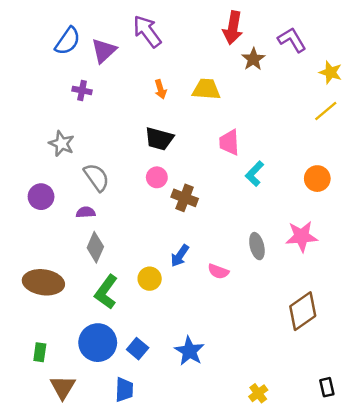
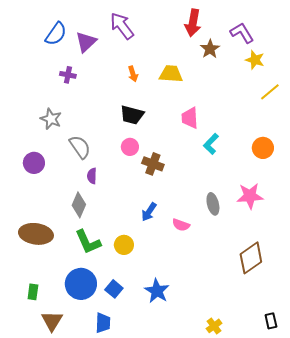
yellow star: (331, 72) -> (255, 60), moved
purple semicircle: (86, 212) -> (92, 176), moved, turned -84
yellow circle: (150, 279) -> (124, 245), moved
green L-shape: (106, 292) -> (88, 242), turned -60

